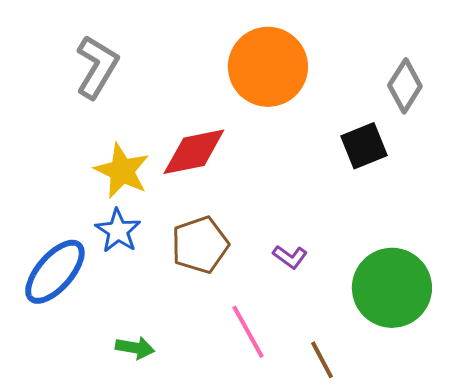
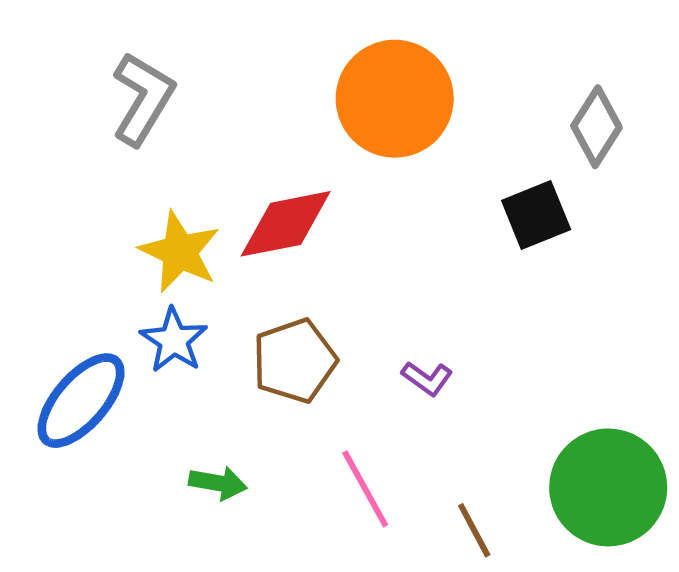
green circle: (392, 288) -> (608, 487), moved
green arrow: (135, 348) -> (218, 483), moved

